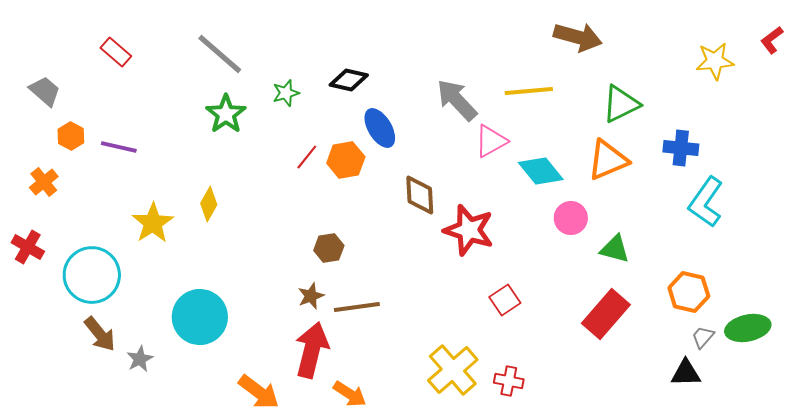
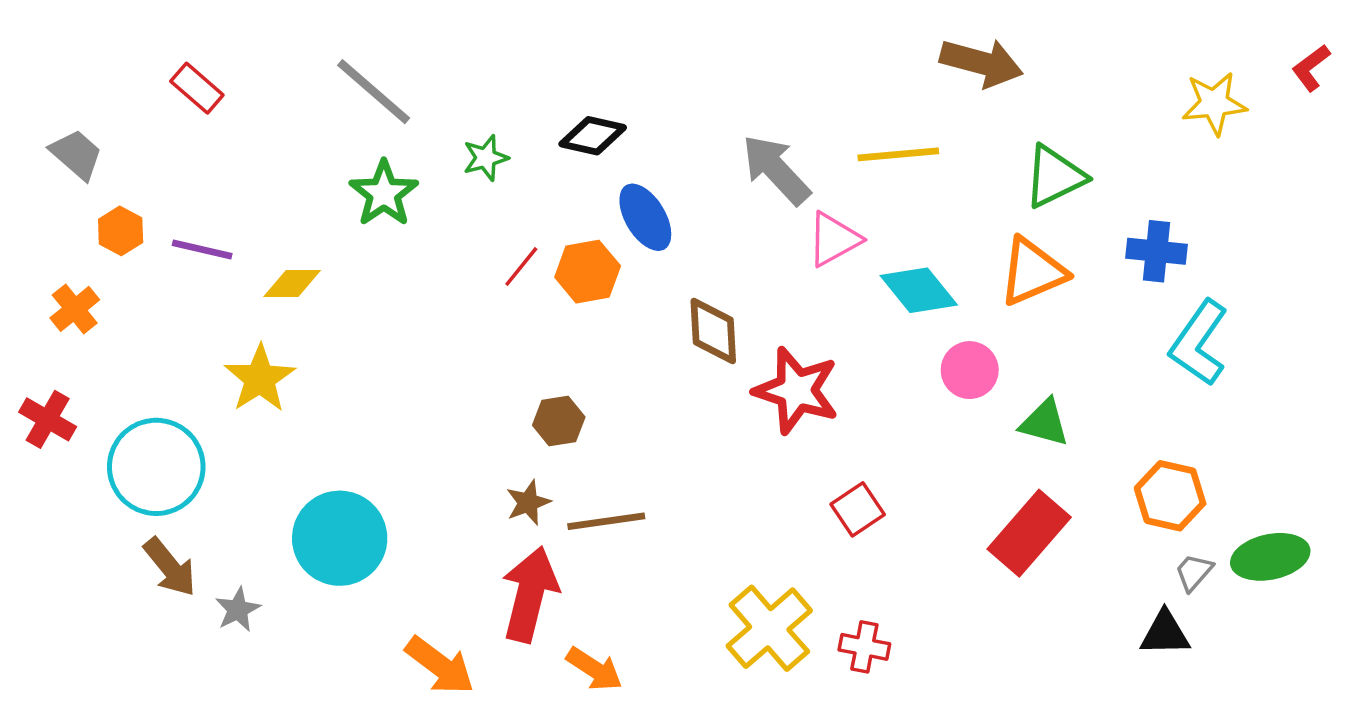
yellow diamond: (209, 204) -> (292, 283), moved, turned 60

